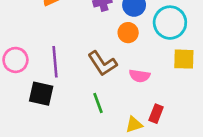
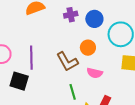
orange circle: (128, 33) -> (88, 48), moved
green line: (98, 103) -> (73, 92), moved

